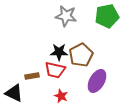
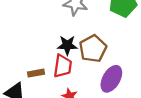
red trapezoid: (55, 70) -> (63, 66), turned -95

